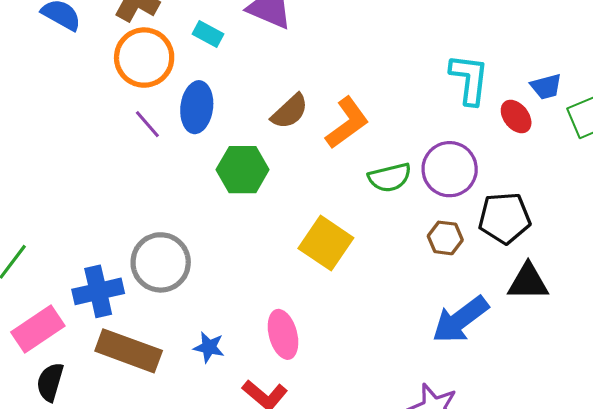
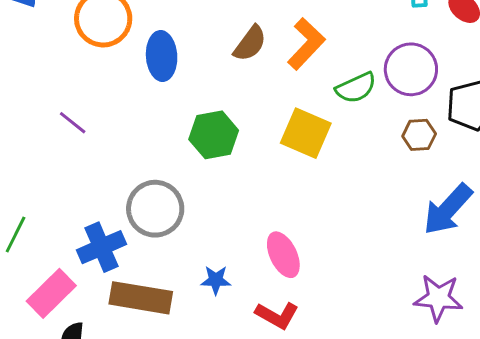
purple line: (147, 124) -> (73, 123), moved
green hexagon: (243, 170) -> (214, 135), moved
yellow square: (326, 243) -> (306, 133), moved

